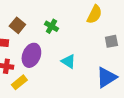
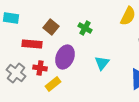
cyan triangle: (68, 61) -> (102, 63), turned 35

